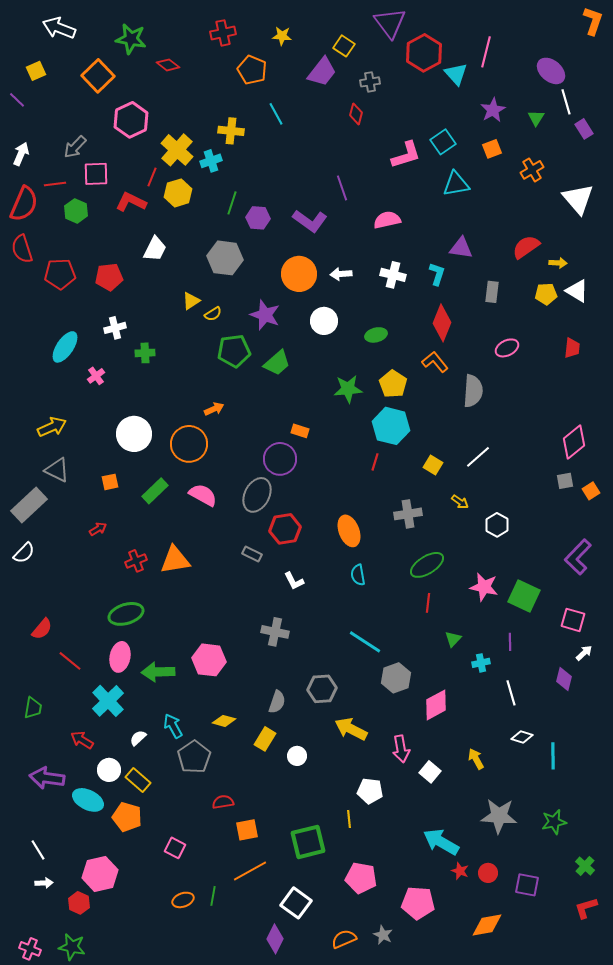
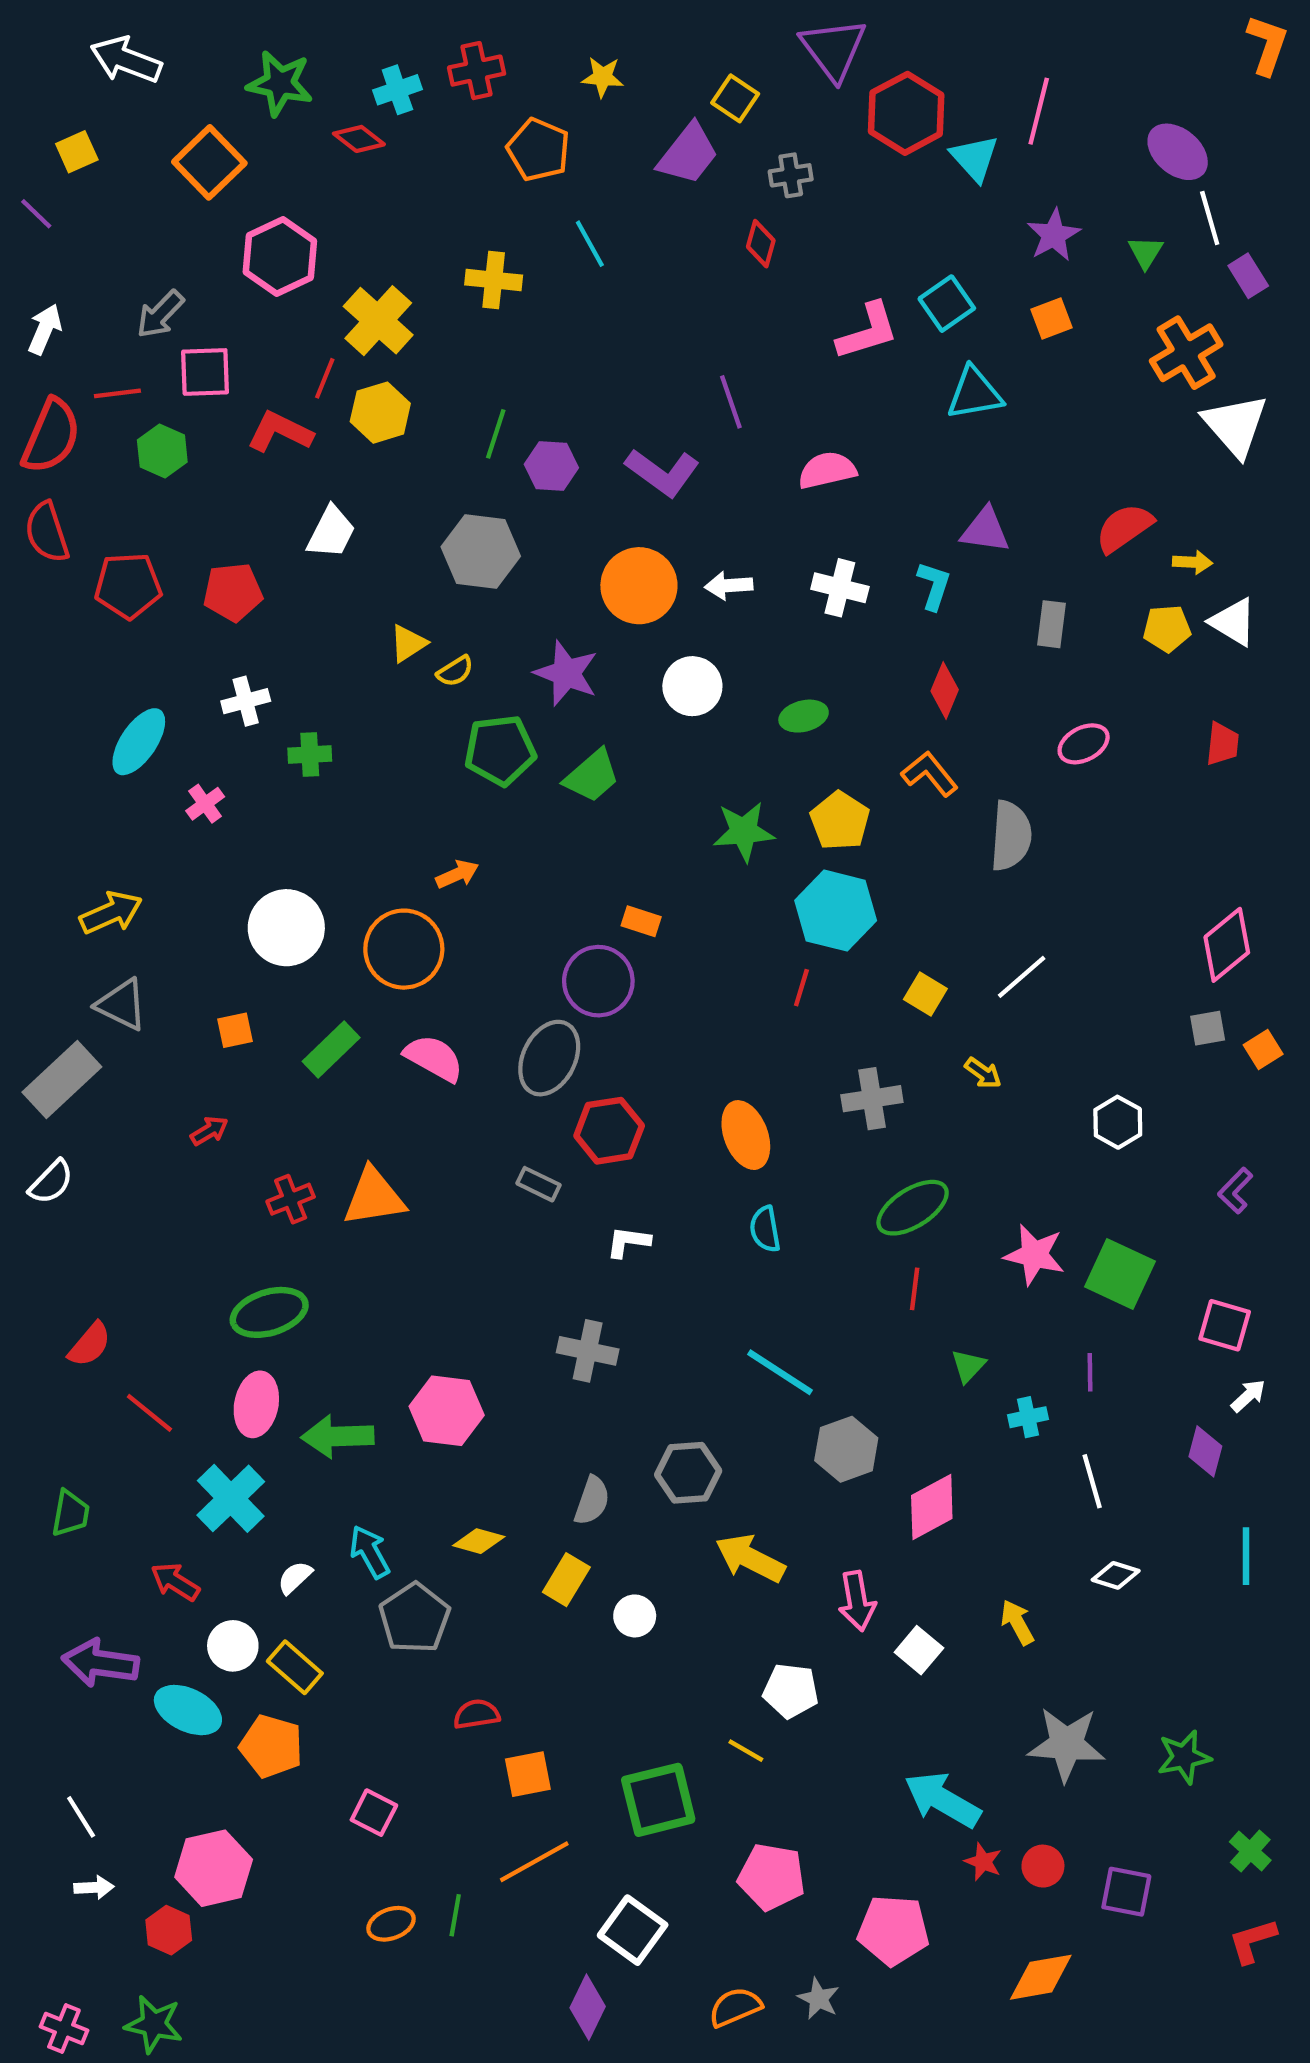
cyan cross: (211, 161) -> (397, 90), moved
orange cross: (532, 170) -> (1186, 353), moved, size x1.4
red diamond: (442, 323) -> (945, 690), size x0.7
white hexagon: (497, 525) -> (1118, 1122), moved
purple L-shape: (578, 557) -> (1235, 1191), size x0.6
white L-shape: (294, 581) -> (628, 1242), turned 125
cyan line: (553, 756) -> (1246, 1556), moved
yellow line: (349, 819) -> (746, 1751), turned -54

